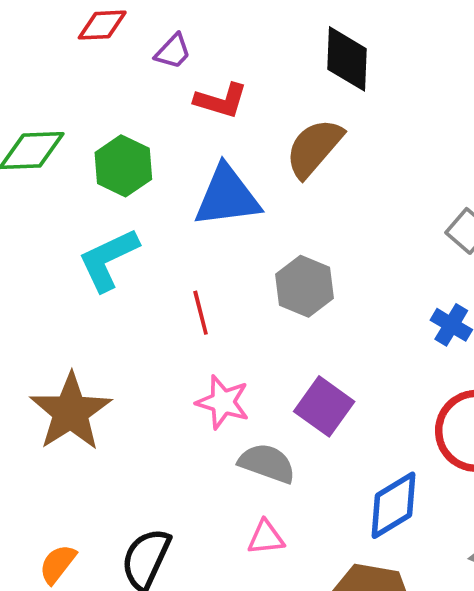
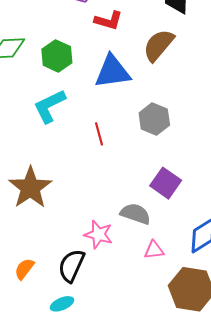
pink star: (223, 402) -> (98, 234), moved
pink triangle: (266, 537) -> (154, 250), moved

